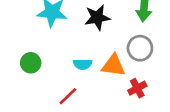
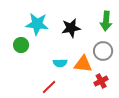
green circle: (31, 63) -> (21, 45), moved

